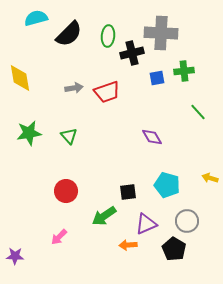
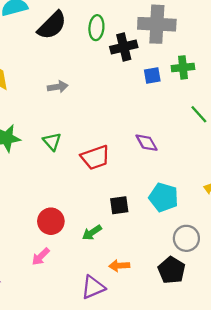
red trapezoid: (107, 92) -> (95, 157), moved
red circle: (66, 191) -> (51, 221), moved
green arrow: (104, 216) -> (92, 233), size x0.7
purple triangle: (146, 224) -> (93, 287), moved

